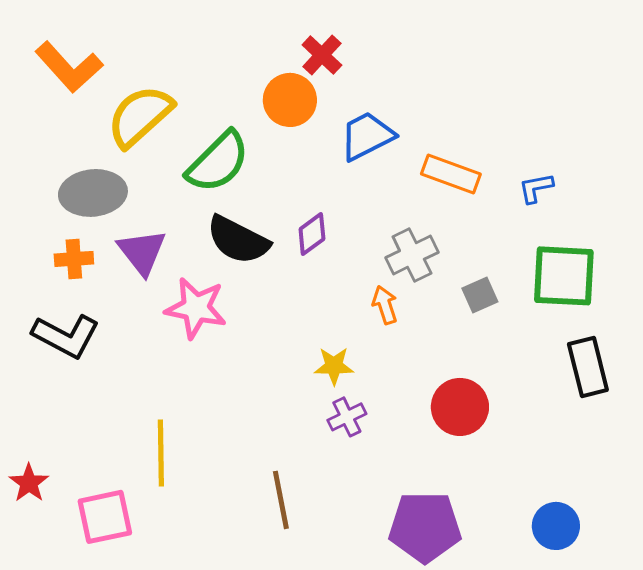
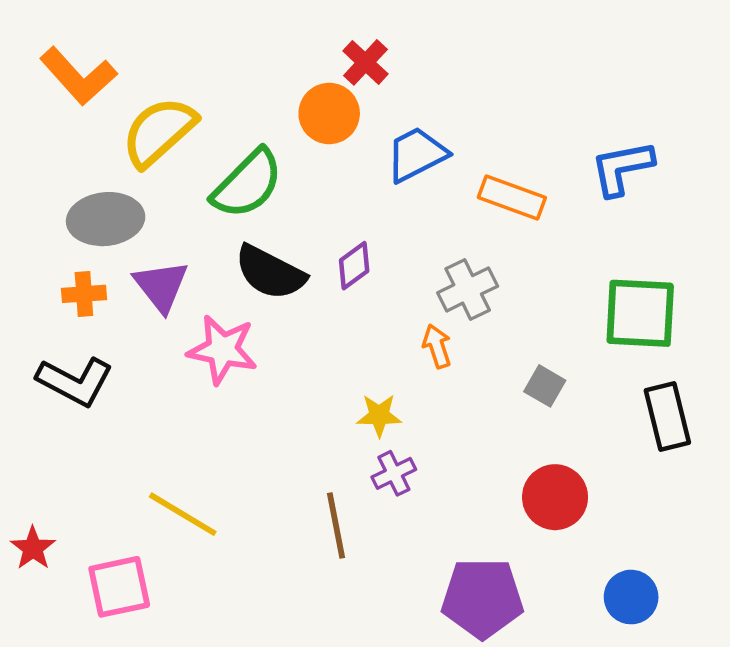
blue L-shape: (536, 188) -> (622, 168), moved, size x1.6
gray square: (480, 295) -> (545, 386), moved, turned -36
red circle: (460, 407) -> (555, 497), moved
yellow line: (161, 453) -> (183, 514), turned -58
brown line: (281, 500) -> (336, 526), moved

